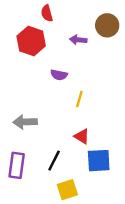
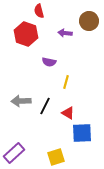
black line: (54, 161) -> (45, 106), moved
purple rectangle: (17, 165) -> (14, 153), moved, turned 40

